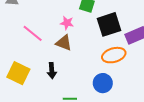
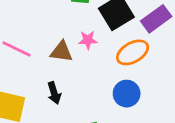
pink star: (67, 23) -> (88, 40), moved

